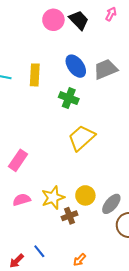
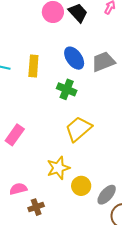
pink rectangle: (18, 160) -> (15, 135), moved
yellow star: (53, 198) -> (58, 168), moved
brown cross: (69, 216) -> (36, 207), moved

